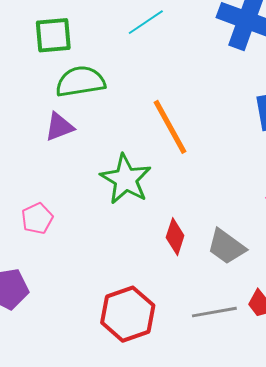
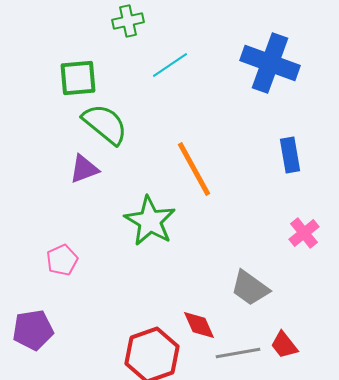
green semicircle: (80, 82) -> (105, 124), turned 48
red diamond: (175, 237) -> (199, 325), moved, turned -42

